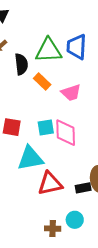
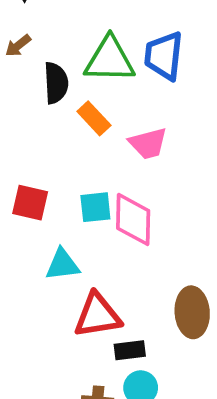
cyan triangle: (30, 158) -> (62, 265), size x0.7
black rectangle: (83, 188) -> (130, 350), moved

